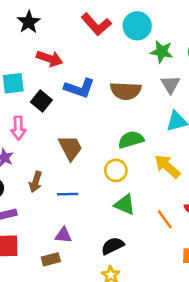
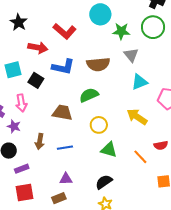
red L-shape: (96, 24) -> (65, 31), moved
green semicircle: (131, 140) -> (89, 95), moved
brown trapezoid: (70, 148) -> (62, 113), turned -45

